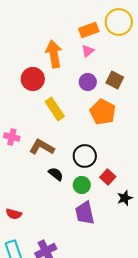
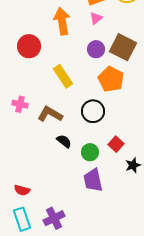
red circle: (33, 79) -> (29, 46), moved
brown square: (115, 80) -> (123, 47), size x1.5
black circle: (85, 156) -> (93, 111), moved
red semicircle: (14, 214) -> (22, 190), moved

